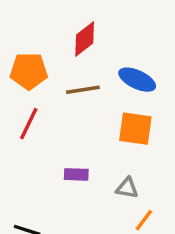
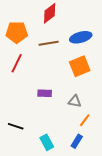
blue ellipse: (137, 80) -> (81, 37), turned -40
orange square: (135, 129) -> (80, 66), turned -30

